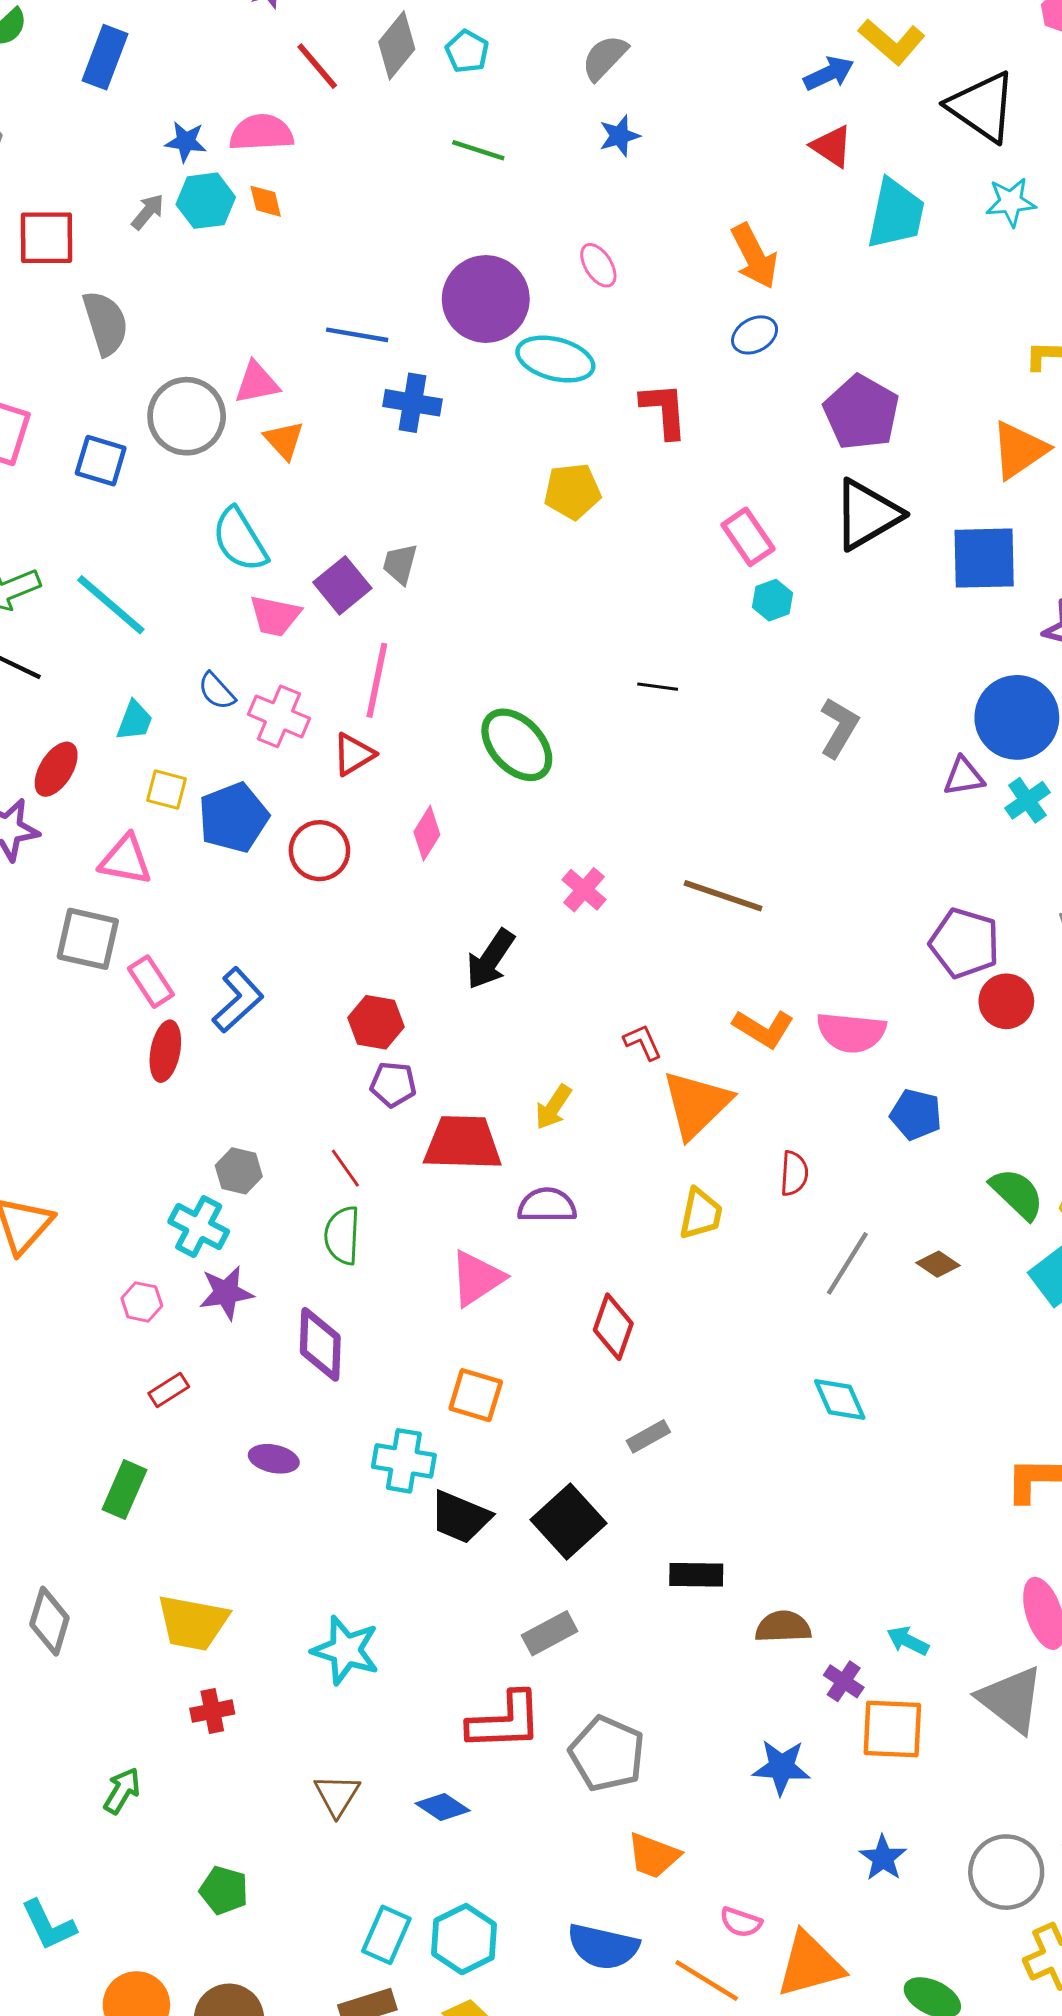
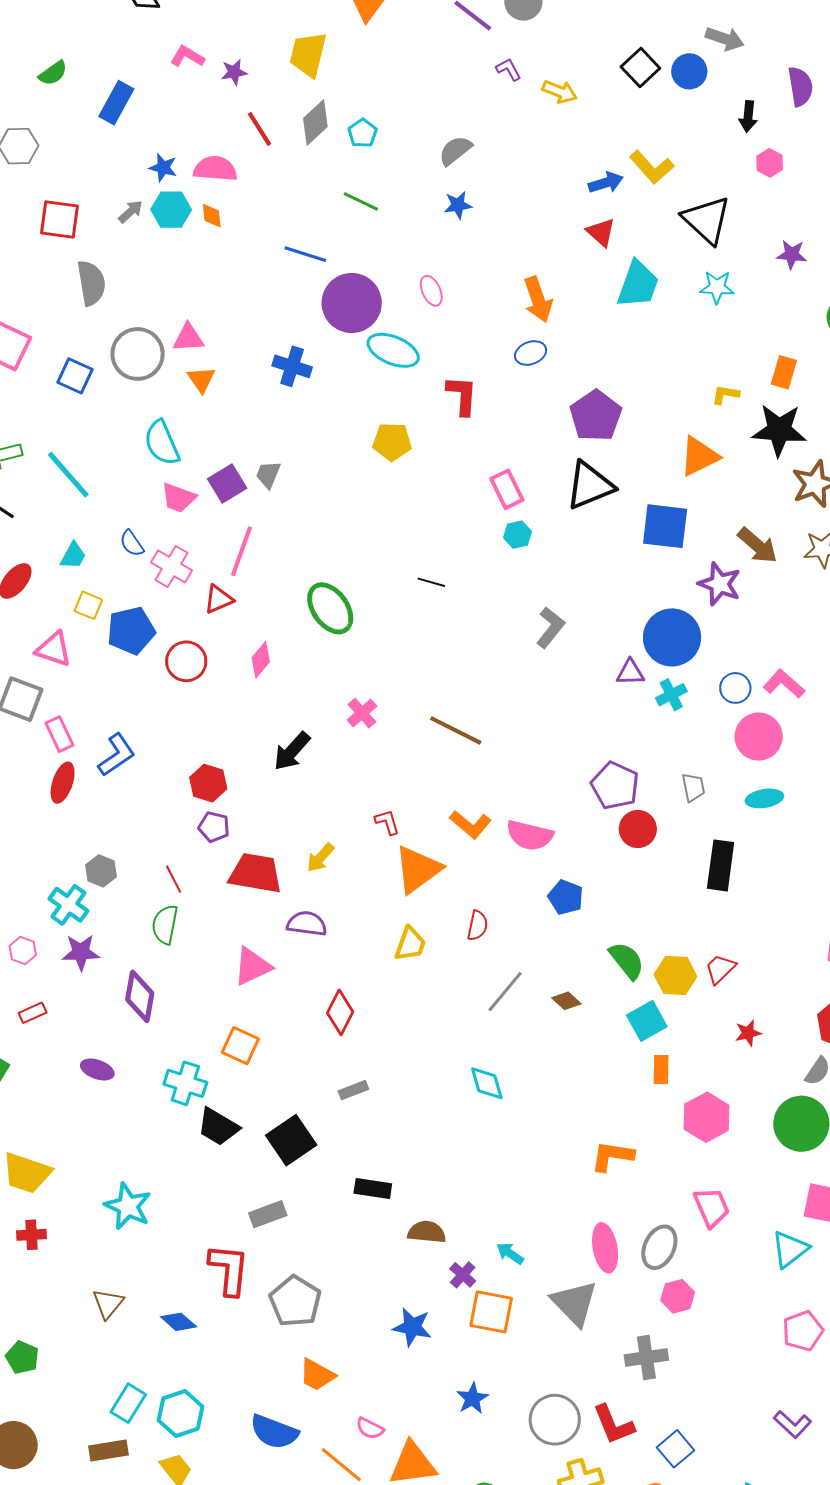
blue line: (357, 335) -> (305, 254), moved
red L-shape: (505, 1721) -> (229, 1270), turned -90

